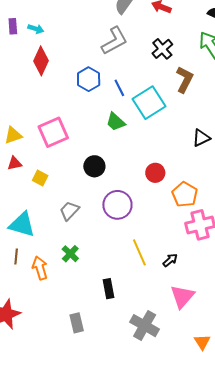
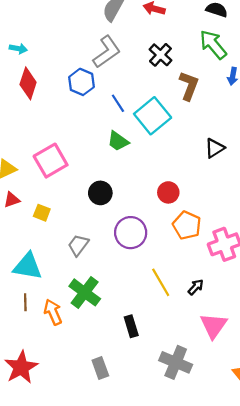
blue hexagon: (89, 79) -> (81, 82), moved
orange pentagon: (185, 195) -> (187, 225), moved
green cross: (70, 254) -> (85, 292), size x1.6

